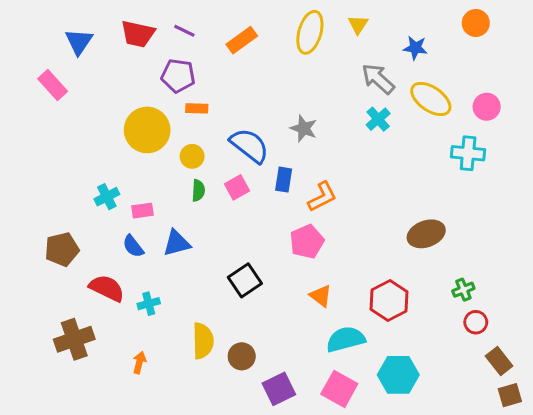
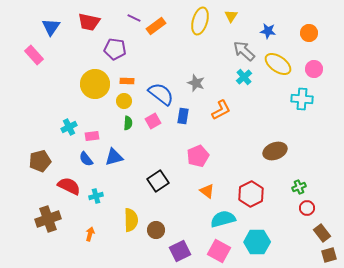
orange circle: (476, 23) -> (309, 33), moved
purple line: (184, 31) -> (134, 18), moved
orange rectangle: (197, 108) -> (127, 81), moved
orange L-shape: (322, 197) -> (221, 110), moved

